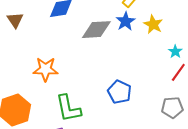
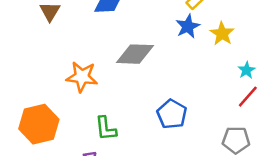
gray diamond: (96, 30) -> (135, 54), moved
green L-shape: (68, 108) -> (106, 128), size x0.7

